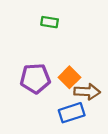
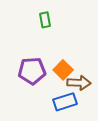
green rectangle: (50, 22) -> (45, 20), turned 70

